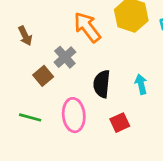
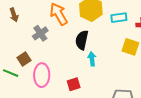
brown square: (43, 76) -> (24, 59), moved
black semicircle: (102, 84) -> (82, 40), moved

